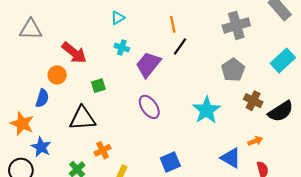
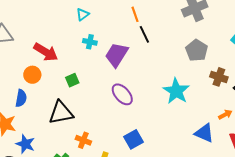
black line: (180, 47) -> (144, 34), turned -54
orange cross: (103, 150) -> (83, 140), turned -35
blue square: (170, 162) -> (134, 139), moved

